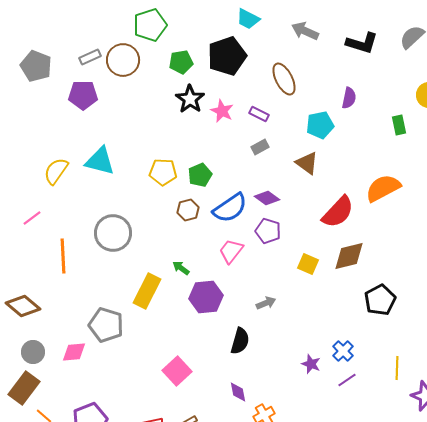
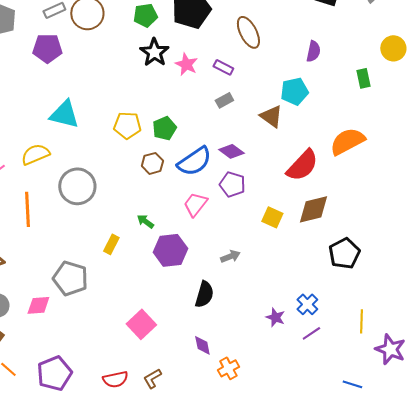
cyan pentagon: (320, 125) -> (294, 91), moved
yellow semicircle: (56, 171) -> (35, 154), moved, turned 32
yellow rectangle: (147, 291) -> (111, 244), size x0.6

